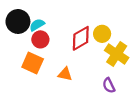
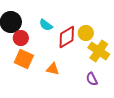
cyan semicircle: (37, 25) -> (46, 25), moved, turned -112
red circle: (40, 39) -> (21, 38), moved

